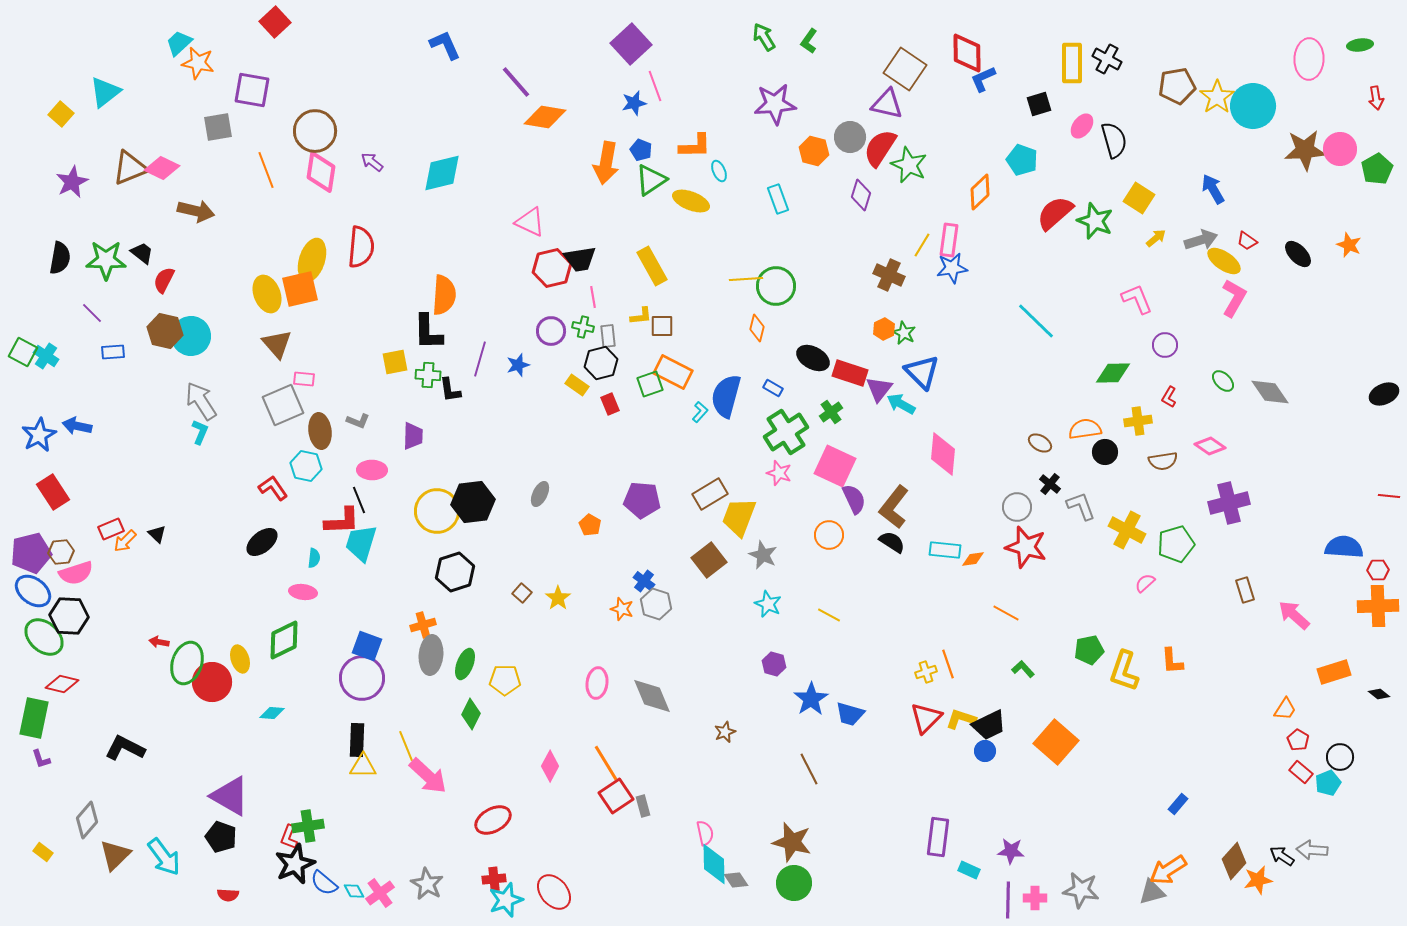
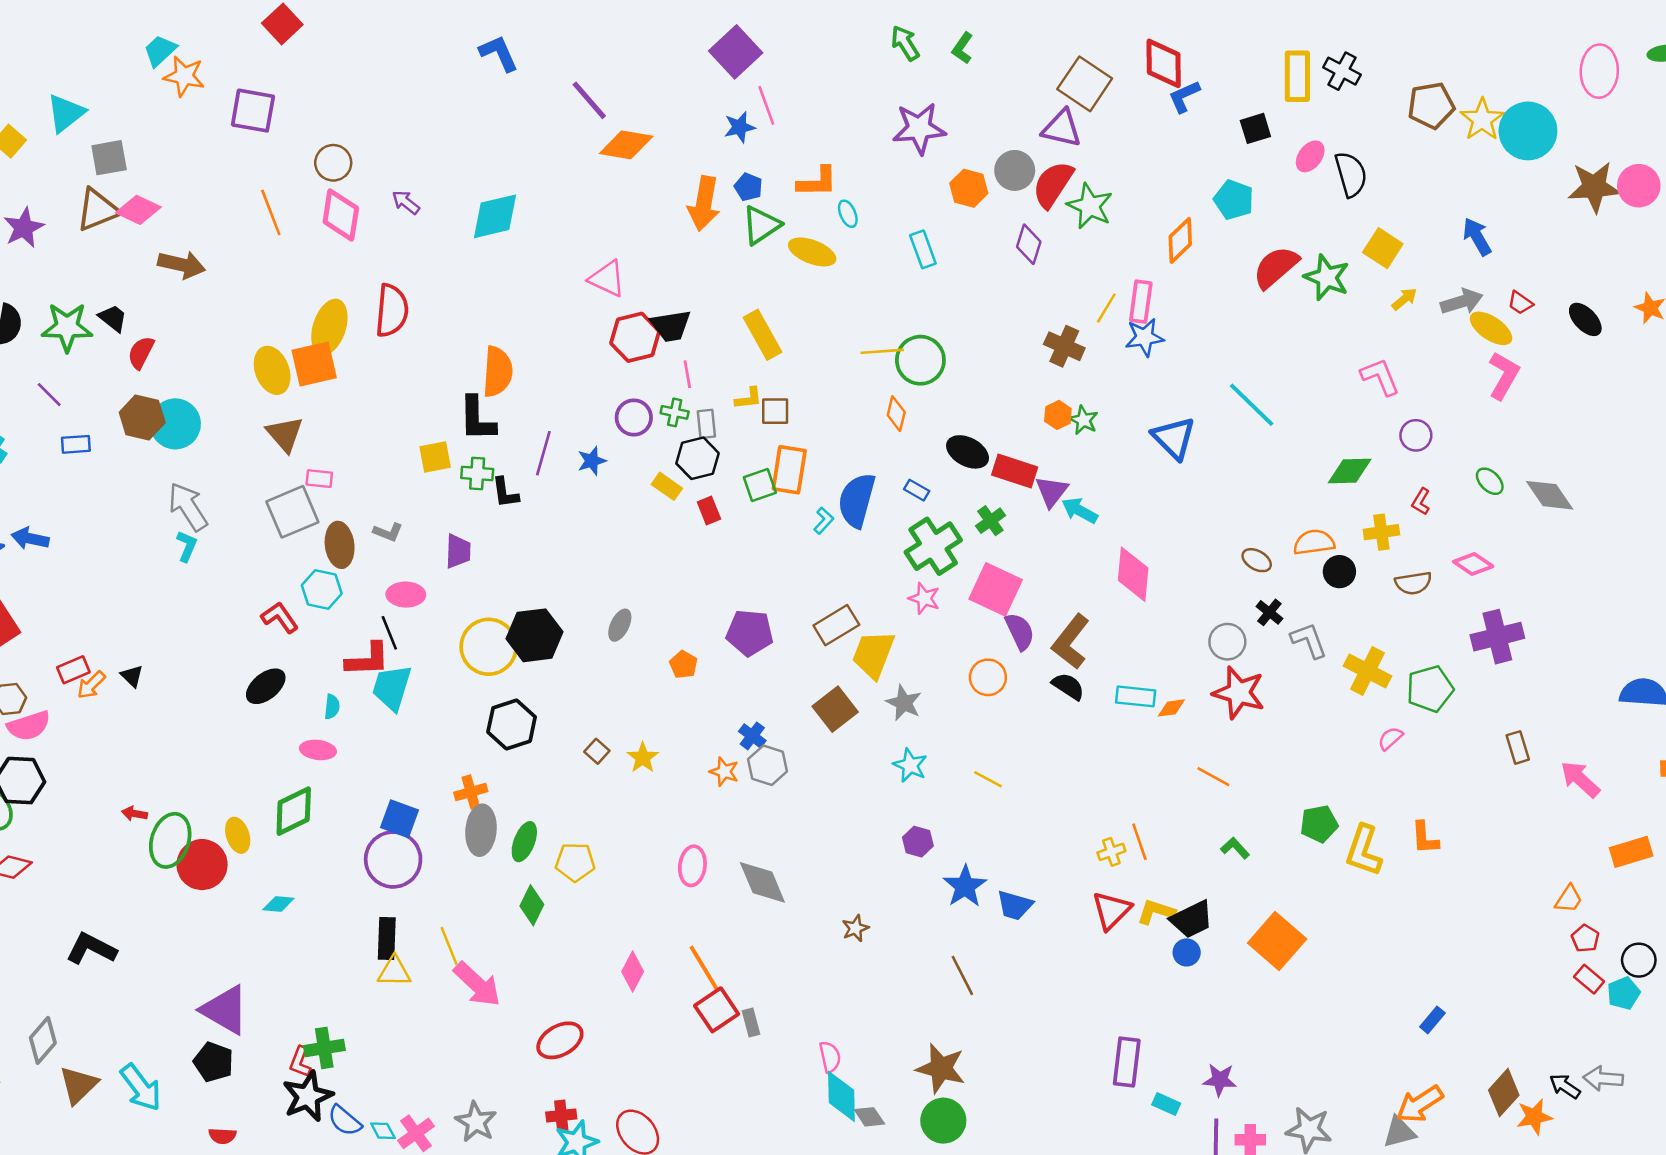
gray square: (218, 127) -> (109, 158), moved
brown circle: (315, 131) -> (333, 163), size x0.7
orange rectangle: (673, 372) -> (789, 470), turned 72
blue triangle: (922, 372) -> (1174, 438), moved

